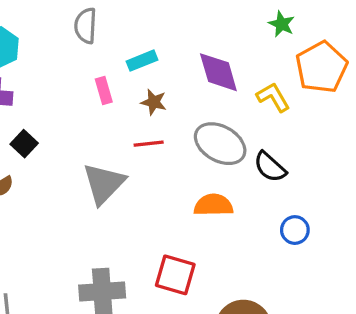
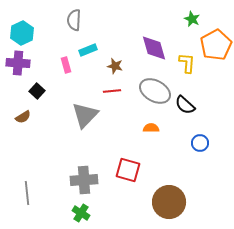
cyan rectangle: (142, 61) -> (88, 50), moved
pink rectangle: (104, 90) -> (66, 65), moved
yellow L-shape: (273, 97) -> (187, 63), turned 35
orange semicircle: (213, 205) -> (151, 128), size x0.7

